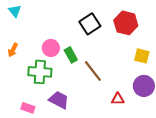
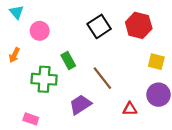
pink circle: (51, 48) -> (40, 31), moved
green rectangle: (71, 55) -> (68, 61), moved
purple trapezoid: (59, 100) -> (80, 105), moved, turned -60

